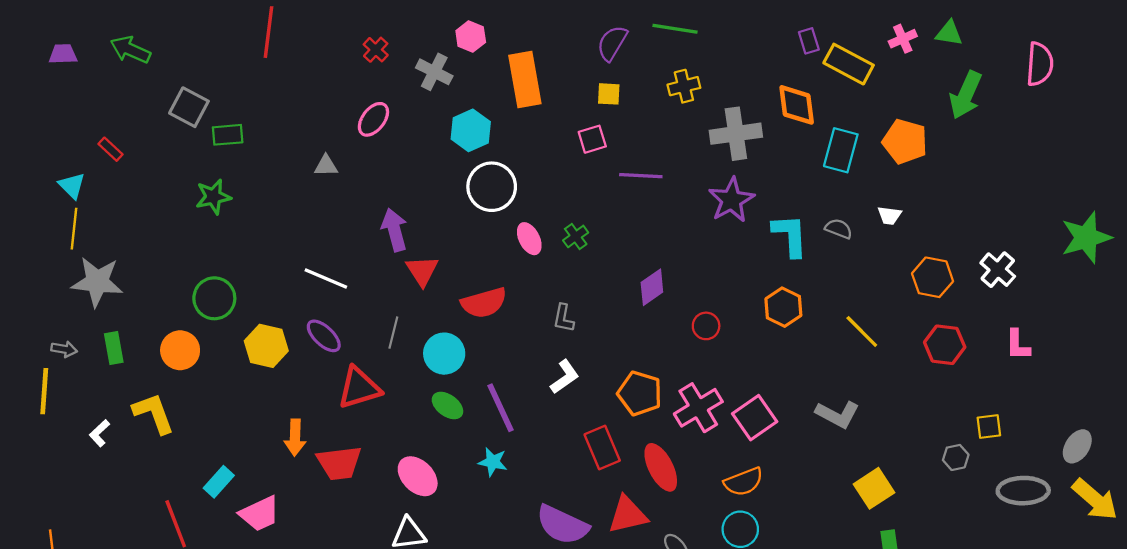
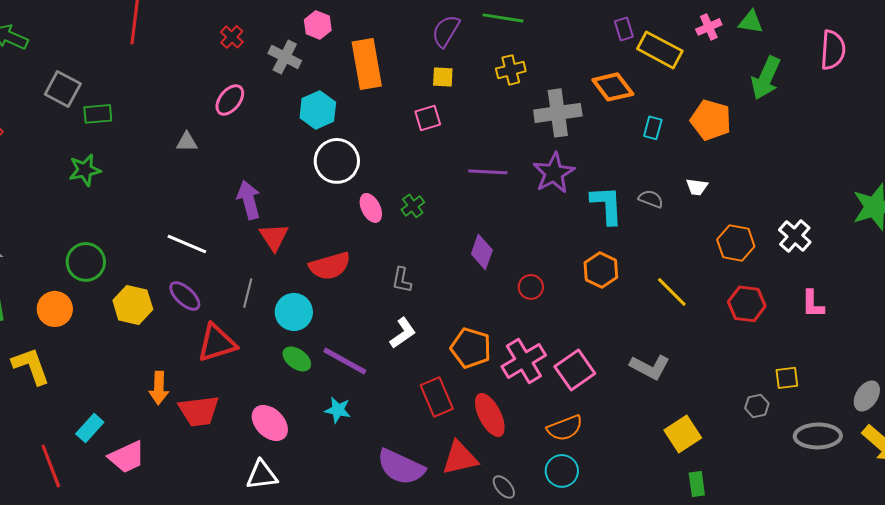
orange diamond: (797, 105) -> (613, 87), turned -30
cyan rectangle: (841, 150) -> (653, 128), size x0.6
purple line: (641, 176) -> (488, 172), moved
purple diamond: (652, 287) -> (482, 252), turned -36
purple line: (501, 408) -> (345, 361), turned -36

